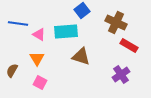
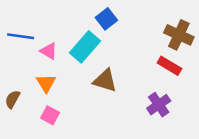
brown cross: (116, 22) -> (179, 35), moved
cyan rectangle: (66, 32) -> (85, 47), turned -45

